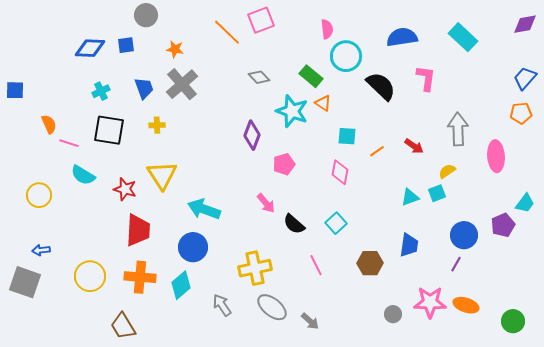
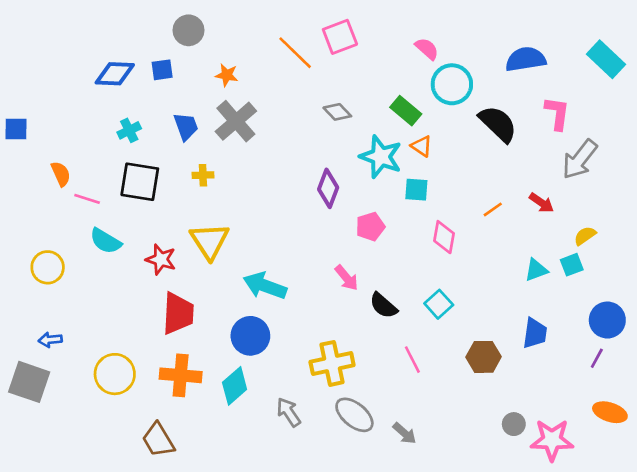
pink semicircle: (327, 29) -> (427, 49), turned -42
gray arrow: (458, 129) -> (580, 159), moved, turned -140
cyan square: (347, 136) -> (416, 190), moved
pink star: (430, 302) -> (552, 440), moved

